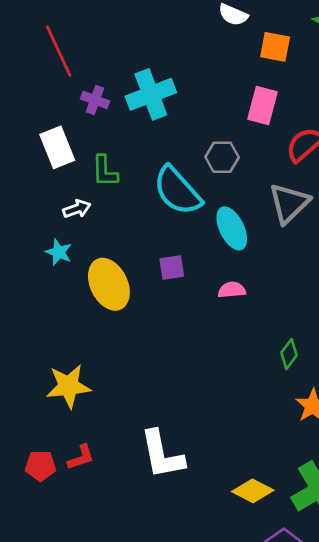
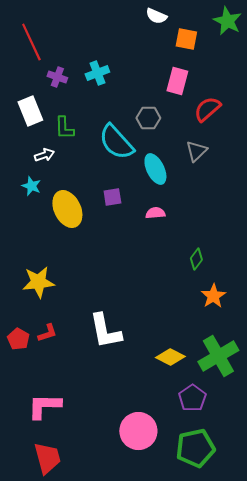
cyan cross: (151, 94) -> (97, 73), size x0.7
gray triangle: (289, 203) -> (196, 151), size x0.7
red pentagon: (40, 466) -> (18, 339), turned 30

